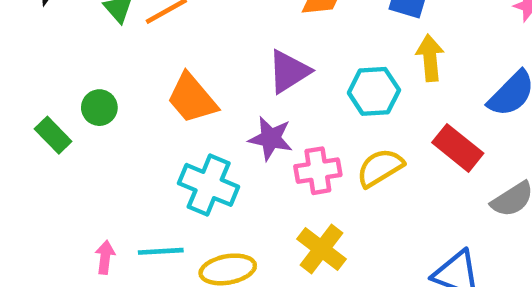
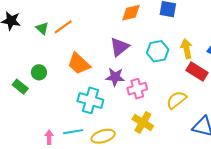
yellow arrow: (430, 58) -> (187, 49), moved
yellow semicircle: (380, 168) -> (176, 100), moved

